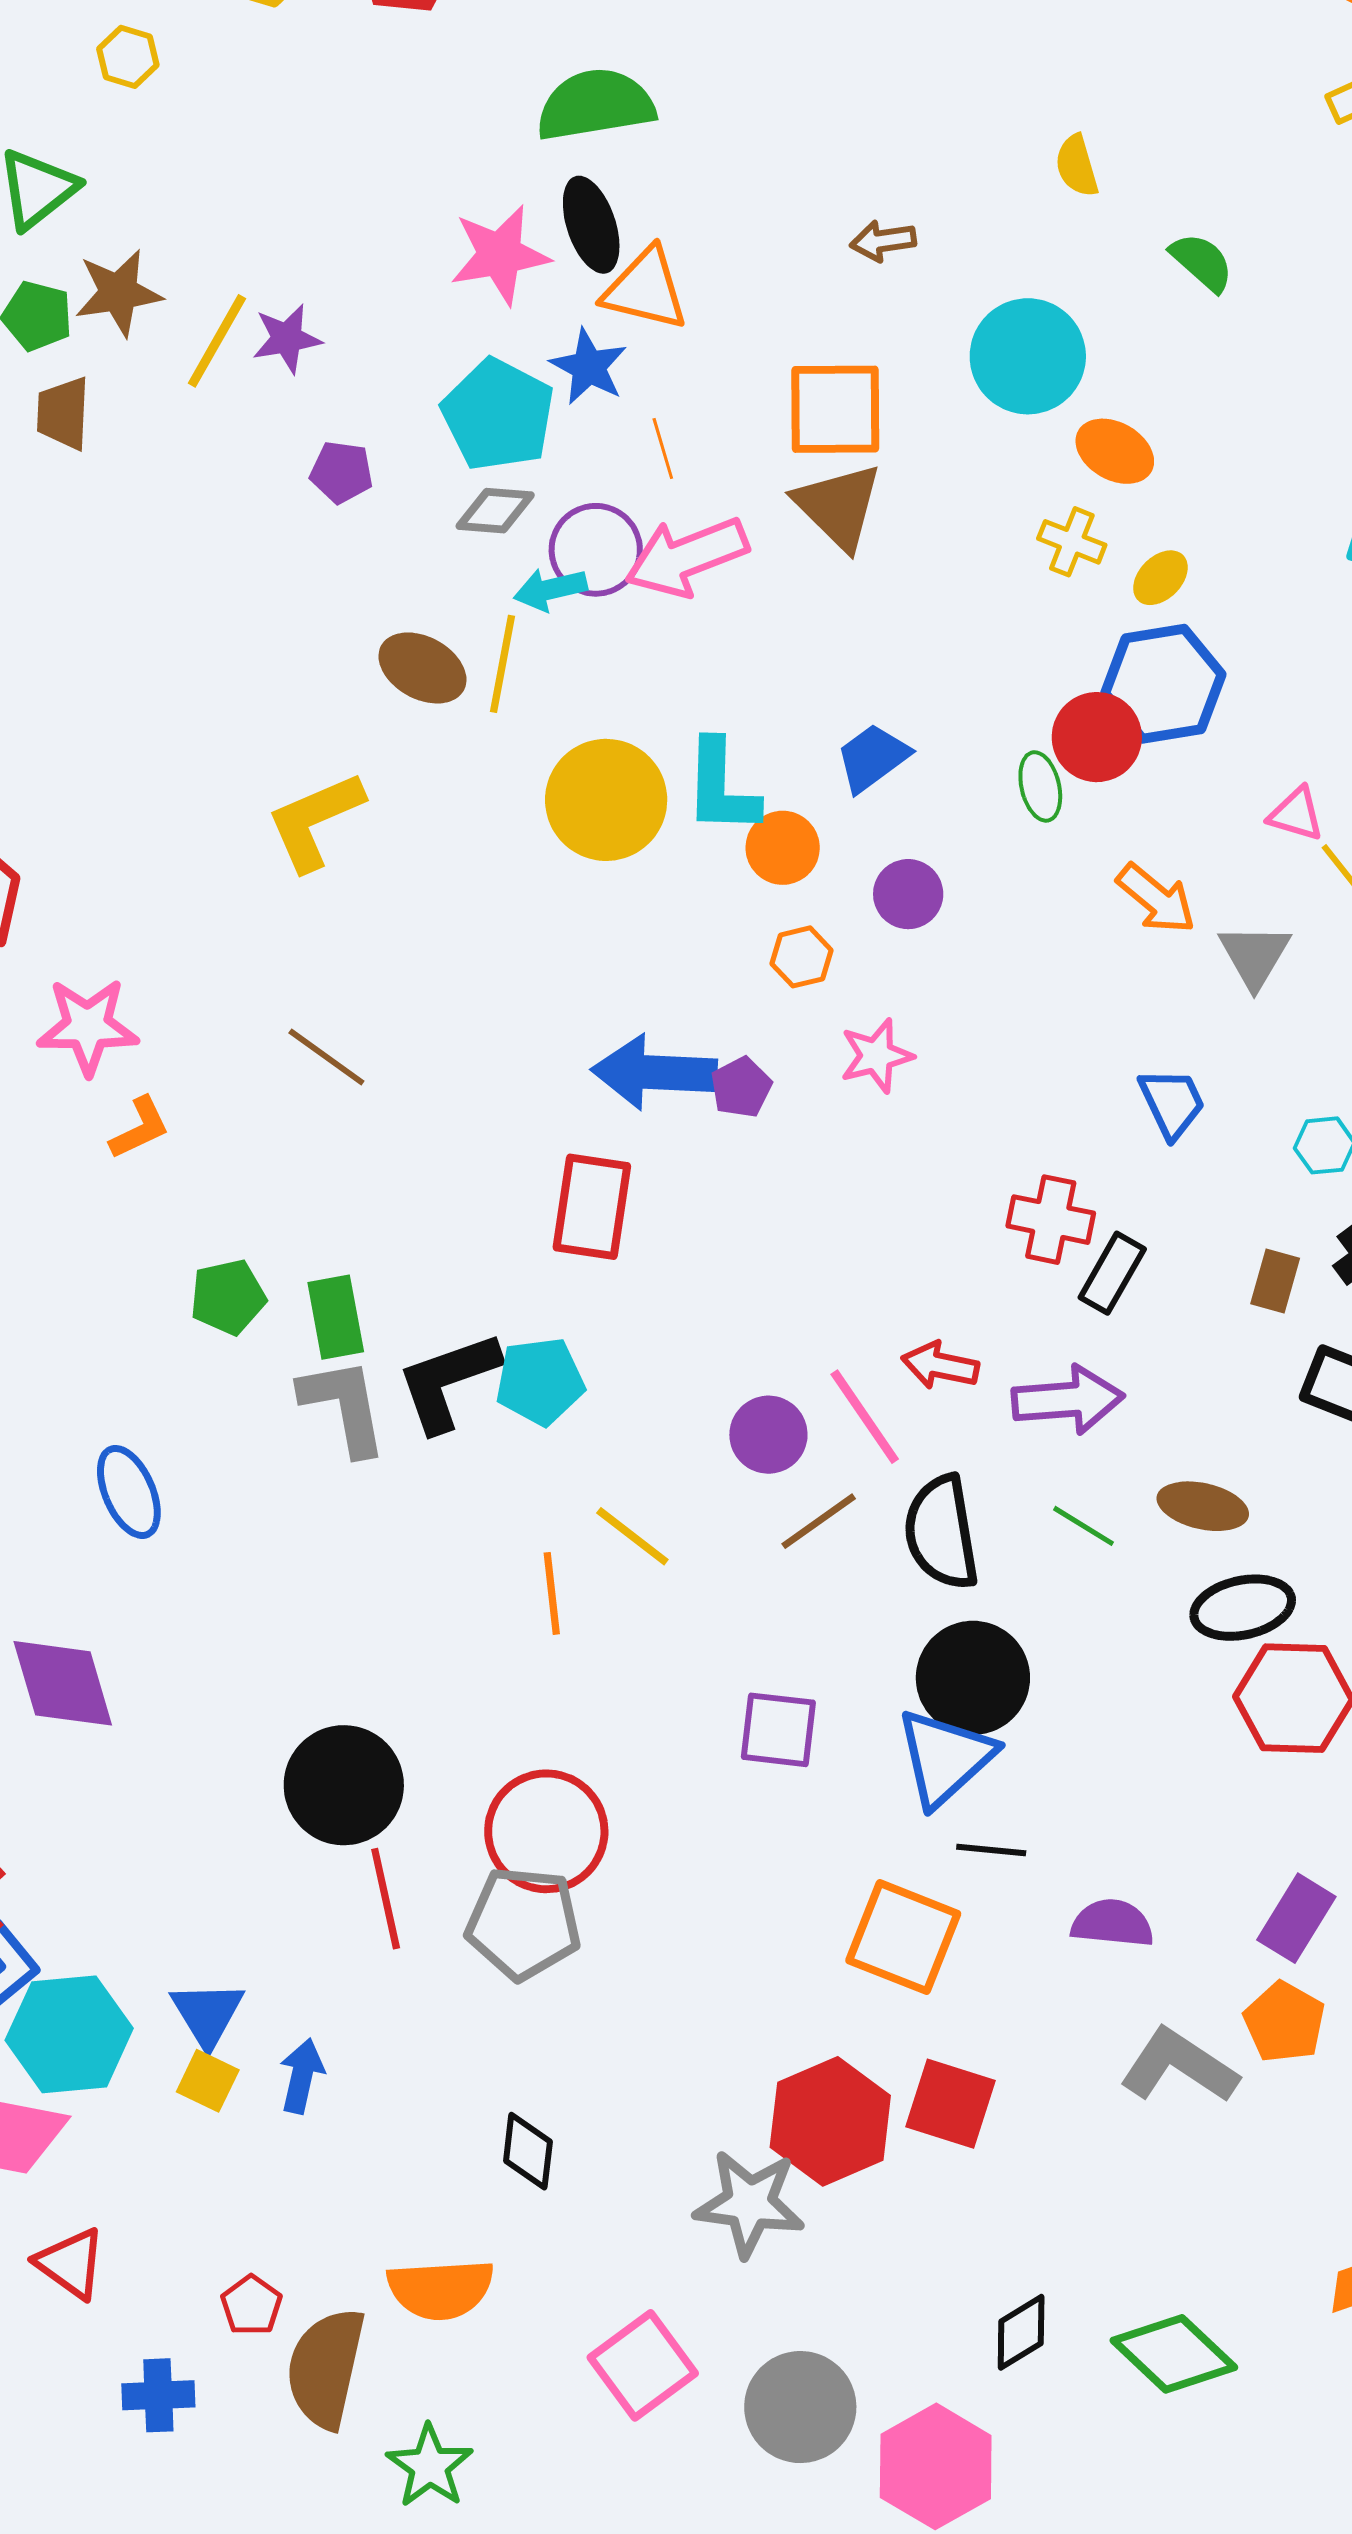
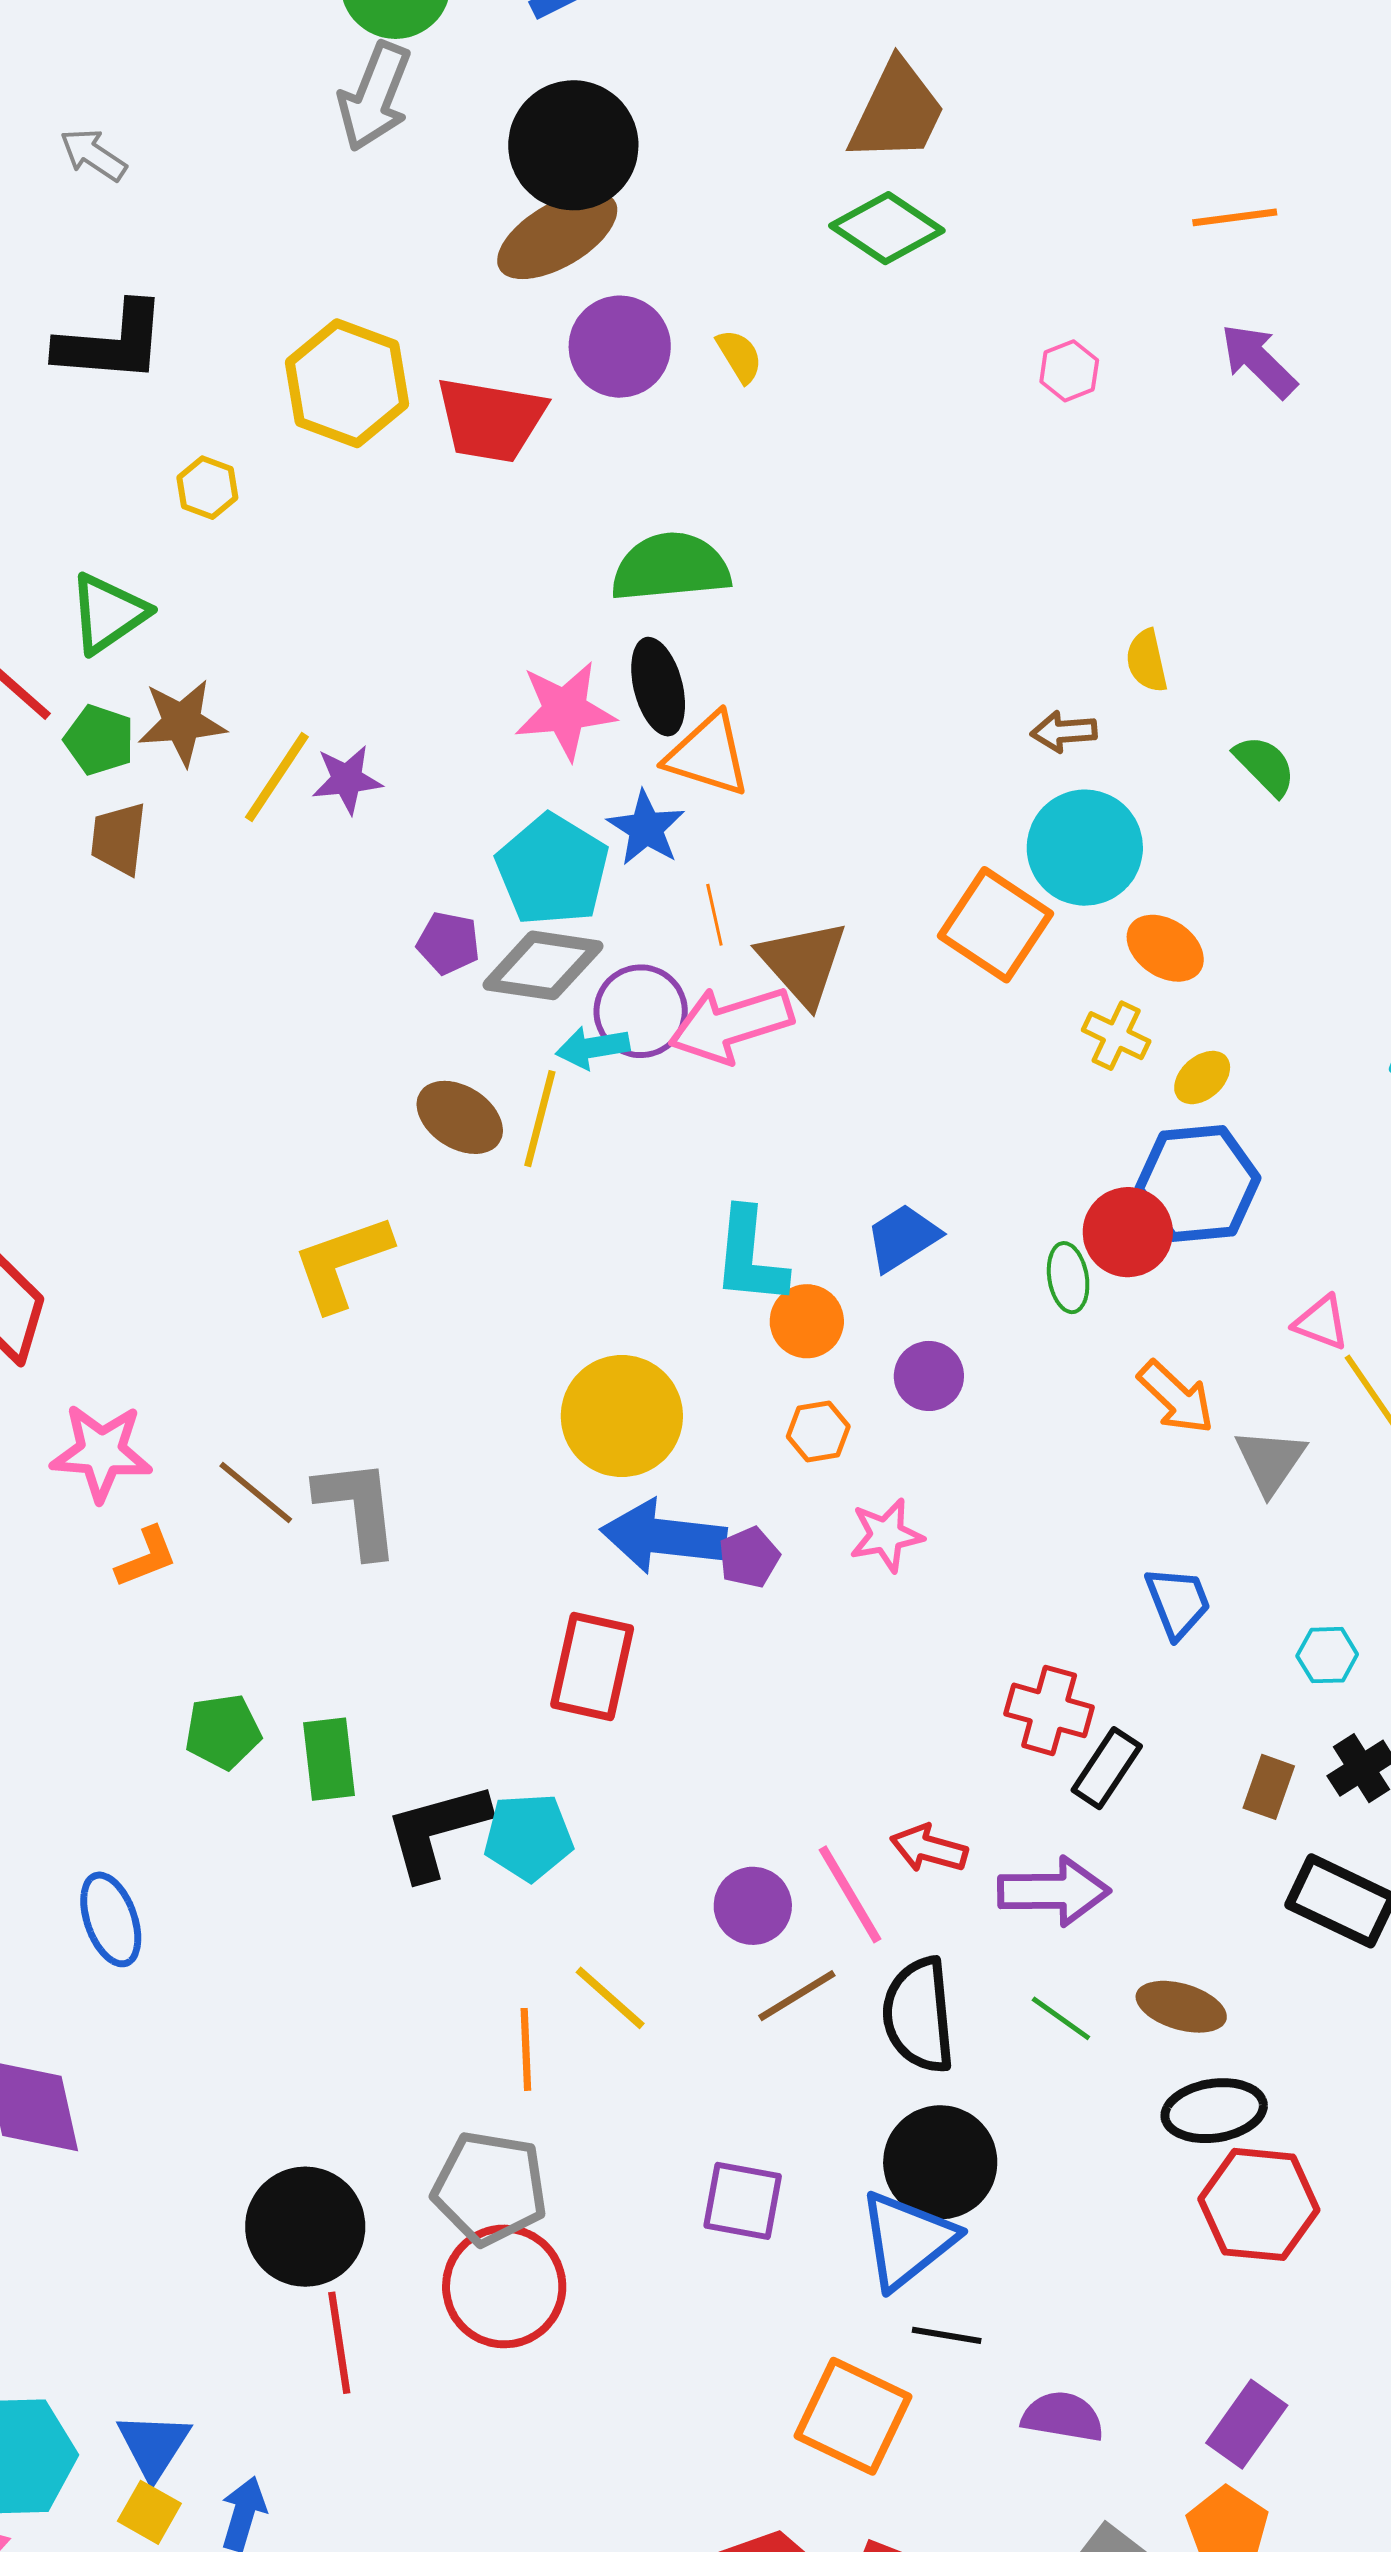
brown arrow: (883, 241) -> (1064, 732), moved
orange square: (835, 409) -> (996, 925), moved, turned 30
purple pentagon: (342, 472) -> (448, 943), moved
brown triangle: (838, 506) -> (803, 963), moved
gray diamond: (495, 511) -> (543, 965), size x1.5
yellow circle: (606, 800) -> (622, 1416), moved
brown line: (326, 1057) -> (256, 1493), moved
gray L-shape: (344, 1406) -> (358, 1508), moved
gray pentagon: (523, 1923) -> (490, 2188), moved

